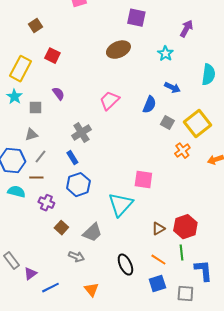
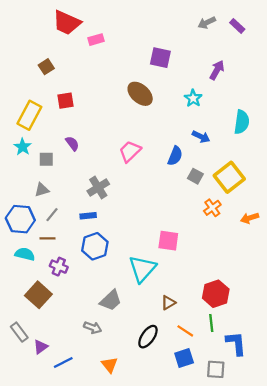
brown ellipse: (118, 50) -> (140, 94), turned 65
red square: (52, 56) -> (66, 101), turned -35
blue rectangle: (72, 158) -> (88, 216), turned -64
brown square: (61, 228) -> (38, 295), moved, size x1.6
brown triangle: (158, 229) -> (168, 303), moved
black ellipse: (125, 265) -> (148, 337), turned 60

